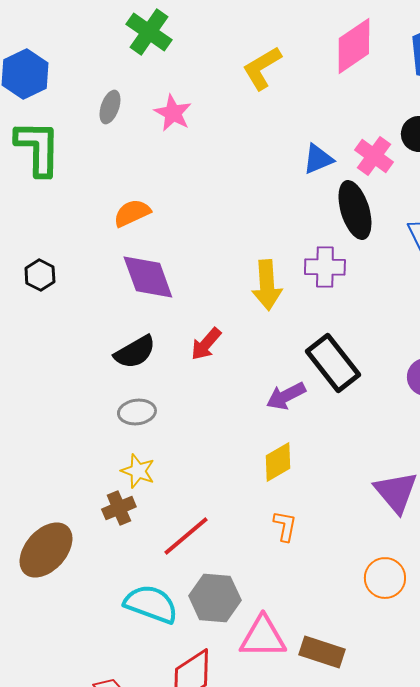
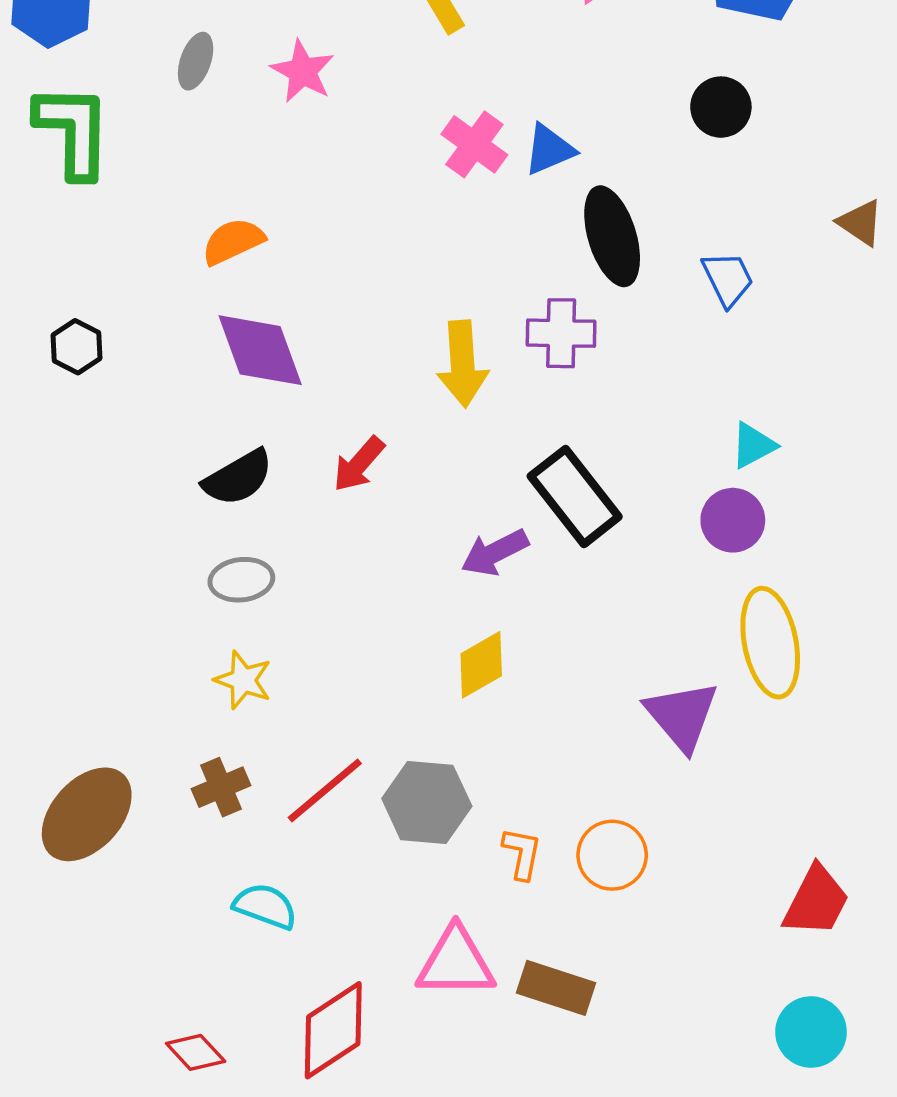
pink cross: (374, 156) -> (474, 144), moved
brown cross: (119, 508) -> (221, 787), moved
orange L-shape: (285, 526) -> (522, 853), moved
orange circle: (385, 578) -> (612, 855), moved
gray hexagon: (215, 598) -> (427, 802), moved
cyan semicircle: (151, 604) -> (265, 906), size x0.7

